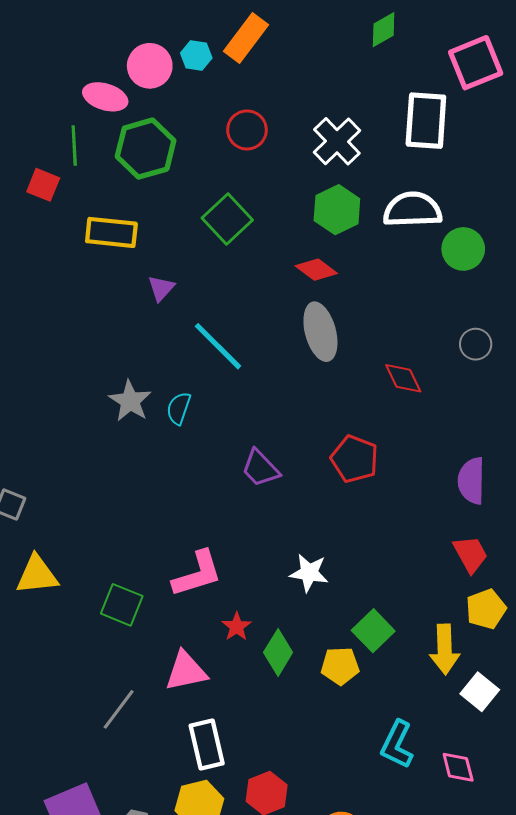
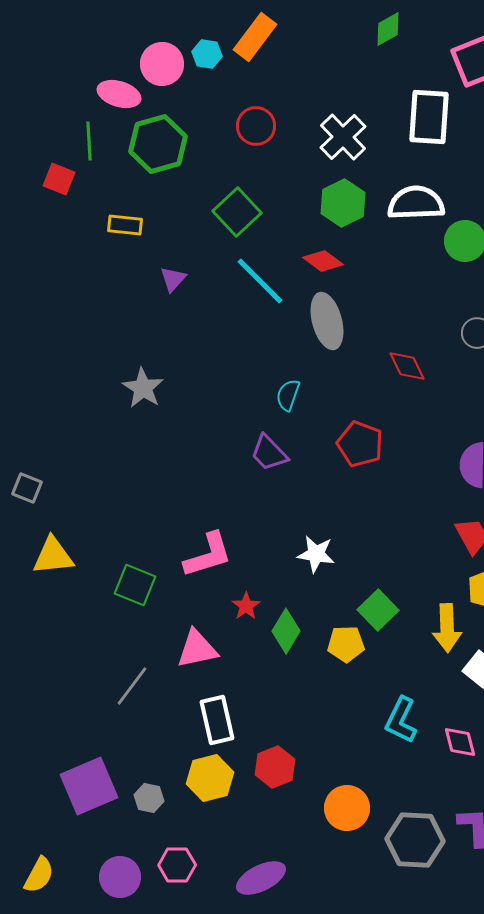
yellow rectangle: (111, 232) -> (125, 225), size x0.7
cyan line: (218, 346) -> (260, 281), moved
cyan semicircle: (179, 408) -> (288, 395), moved

